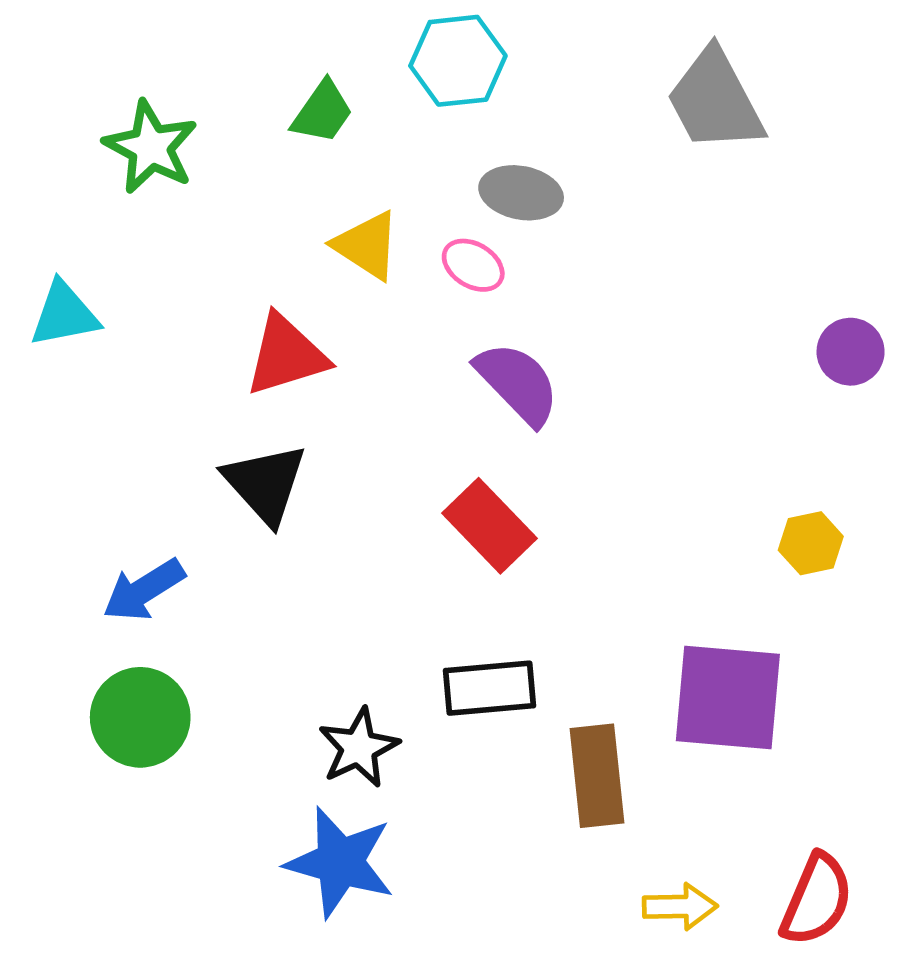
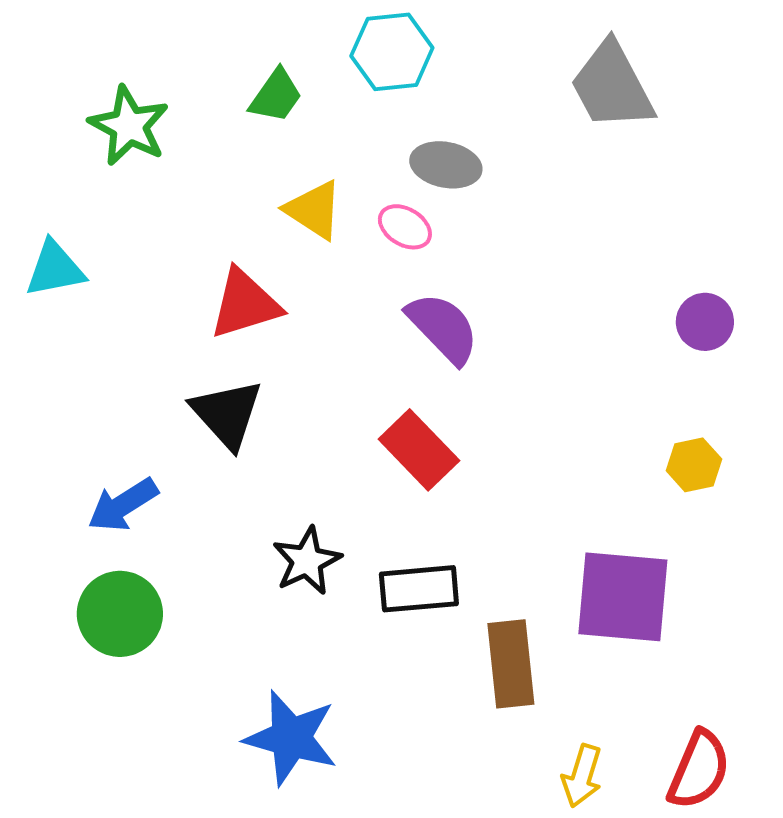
purple circle: (851, 352) -> (705, 322), moved
black star: (359, 748) -> (307, 561), moved
yellow arrow: (680, 907) -> (582, 776), turned 108

